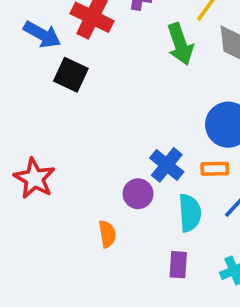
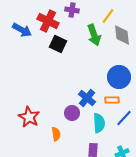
black square: (71, 75) -> (58, 44), moved
red star: (34, 178) -> (29, 117), moved

